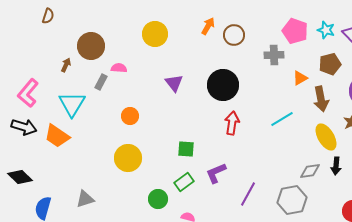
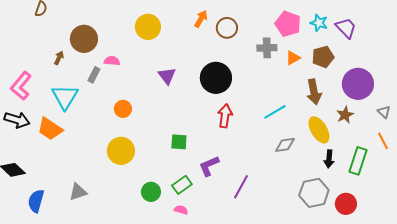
orange triangle: (300, 78) -> (293, 58), moved
gray diamond: (310, 171) -> (285, 145), moved
green rectangle: (184, 182) -> (182, 185), moved
gray hexagon: (292, 200) -> (314, 193), moved

